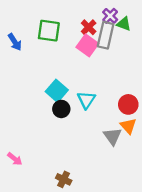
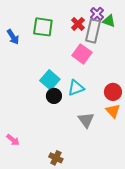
pink square: (87, 45) -> (82, 54), moved
cyan triangle: (86, 100) -> (76, 88), turned 36
gray triangle: (112, 136) -> (86, 120), moved

